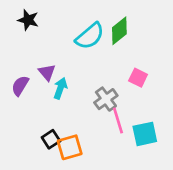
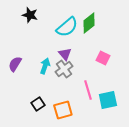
black star: (28, 20) -> (30, 15), moved
purple triangle: (47, 72) -> (65, 54), moved
gray cross: (106, 99) -> (64, 69), moved
orange square: (70, 147) -> (63, 110), moved

